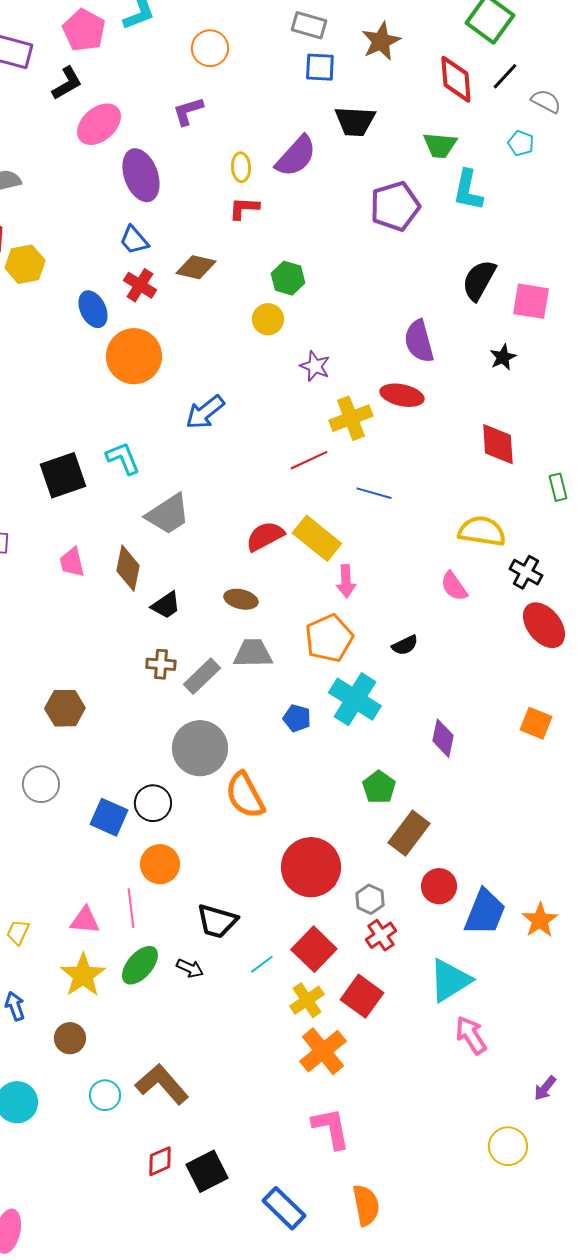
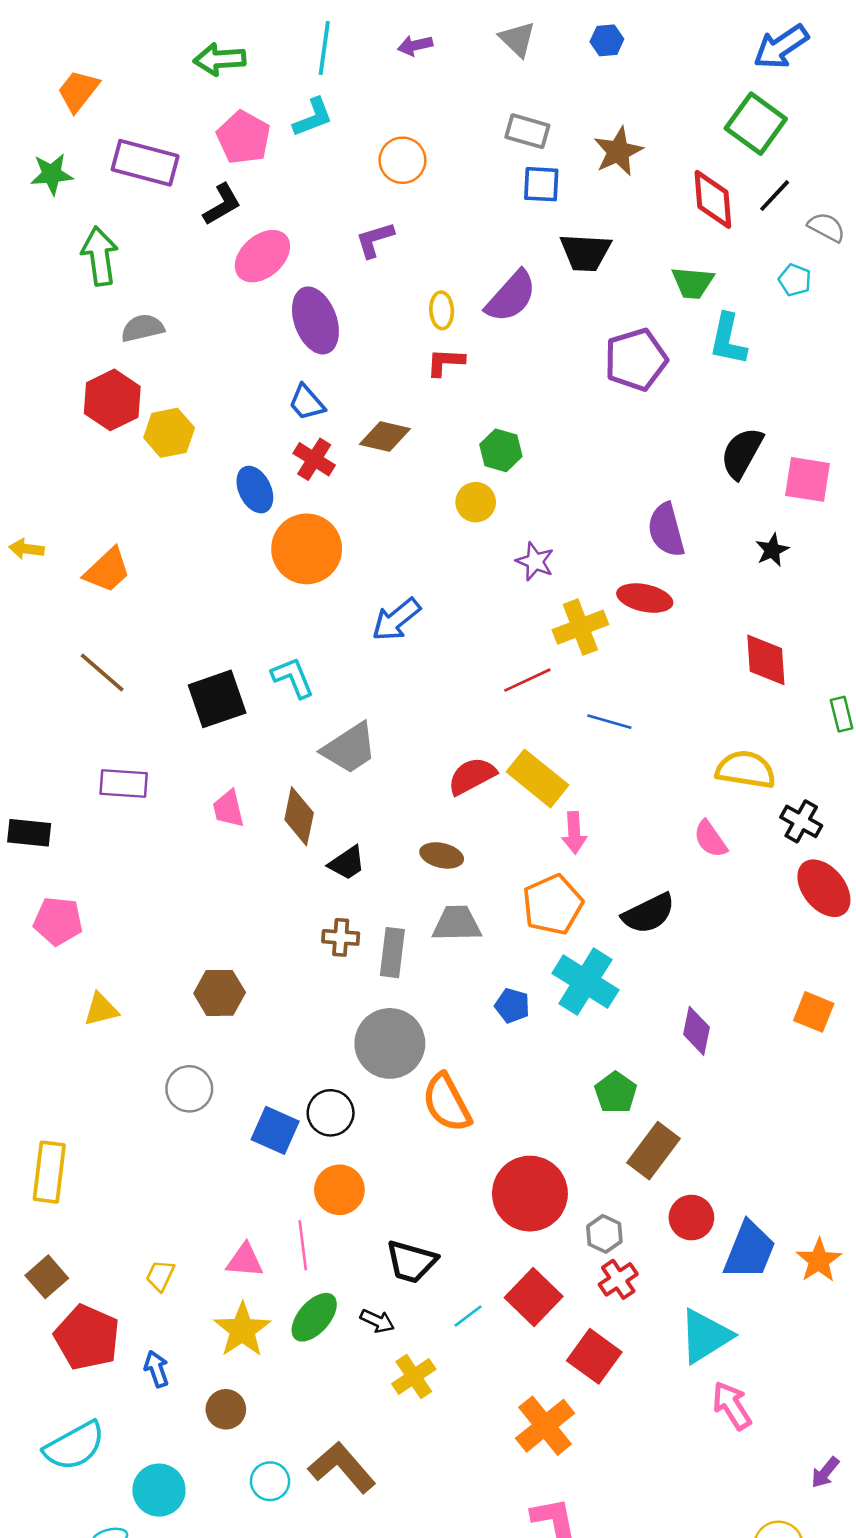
black semicircle: (405, 645) -> (649, 913), size x1.6
gray rectangle: (202, 676) -> (392, 953), turned -39
yellow cross: (307, 1000) -> (414, 1377), moved

